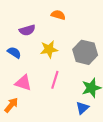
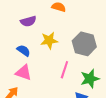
blue semicircle: (14, 53) -> (24, 51), moved
pink line: (55, 80) -> (64, 70), moved

